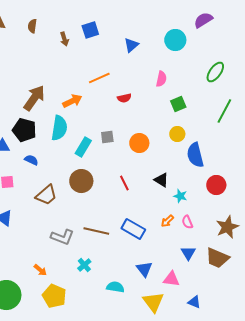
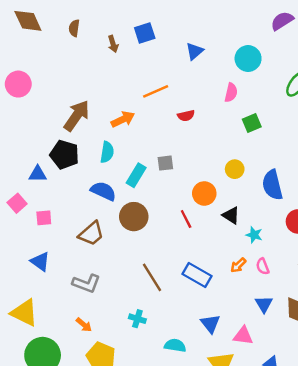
cyan circle: (175, 40) -> (248, 59), moved
cyan semicircle: (59, 128) -> (107, 152), size x0.7
yellow circle: (177, 134) -> (235, 169), moved
orange circle: (139, 143) -> (204, 193), moved
blue semicircle: (31, 160) -> (103, 191), moved, size x1.5
brown line: (96, 231) -> (152, 277), turned 45
gray L-shape: (62, 237) -> (86, 283), moved
cyan cross: (84, 265) -> (137, 319), turned -32

